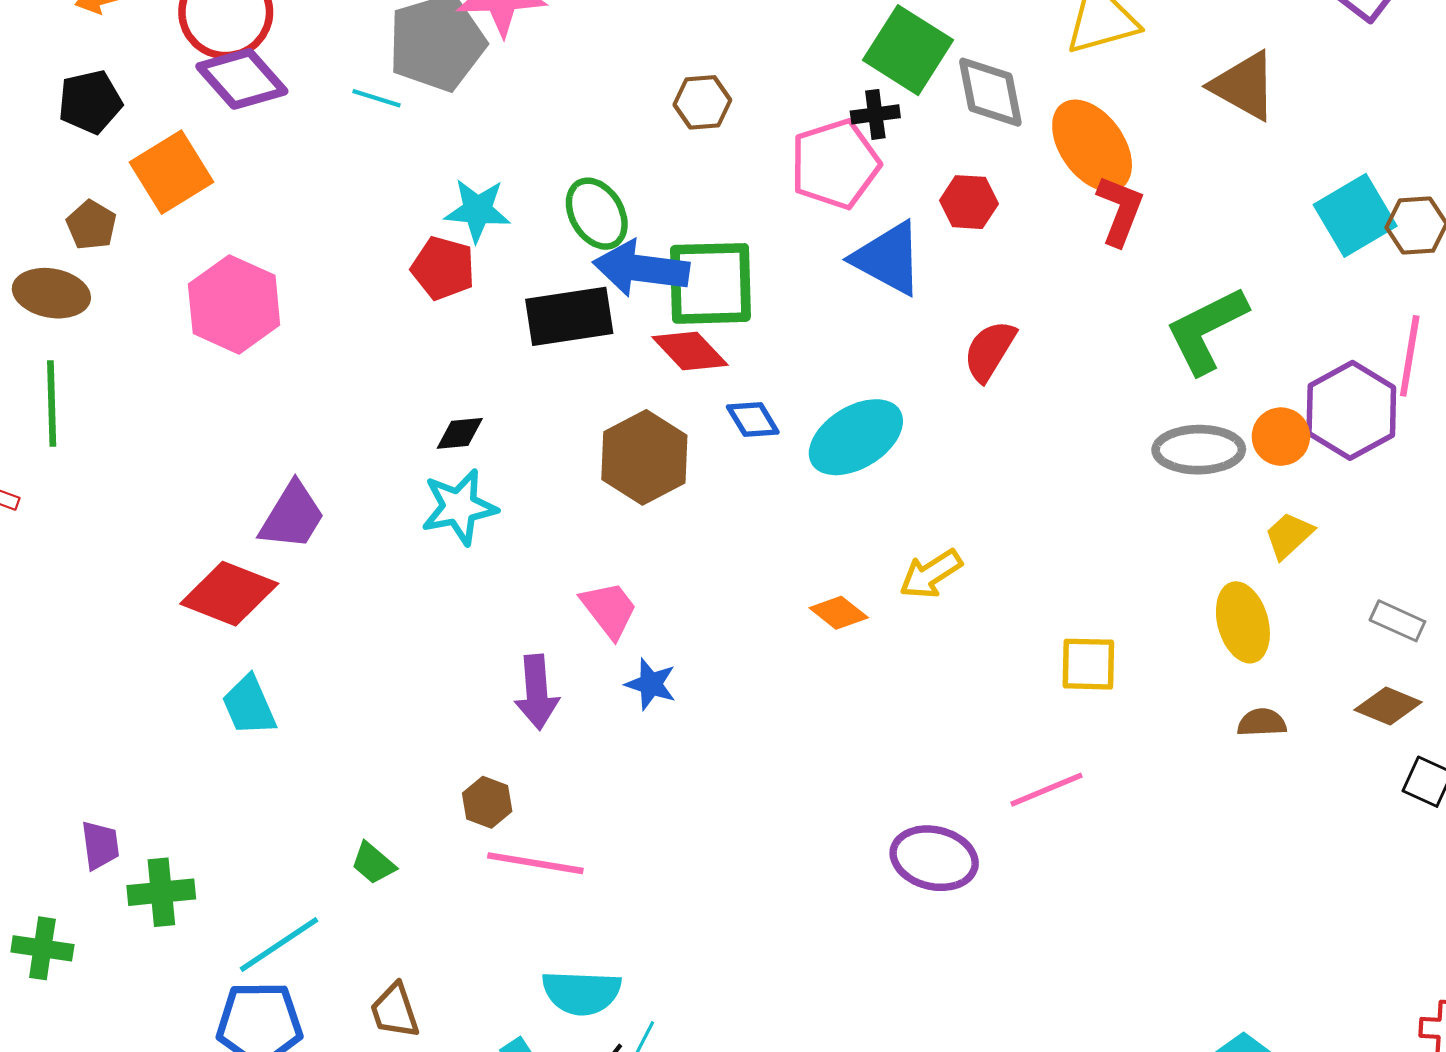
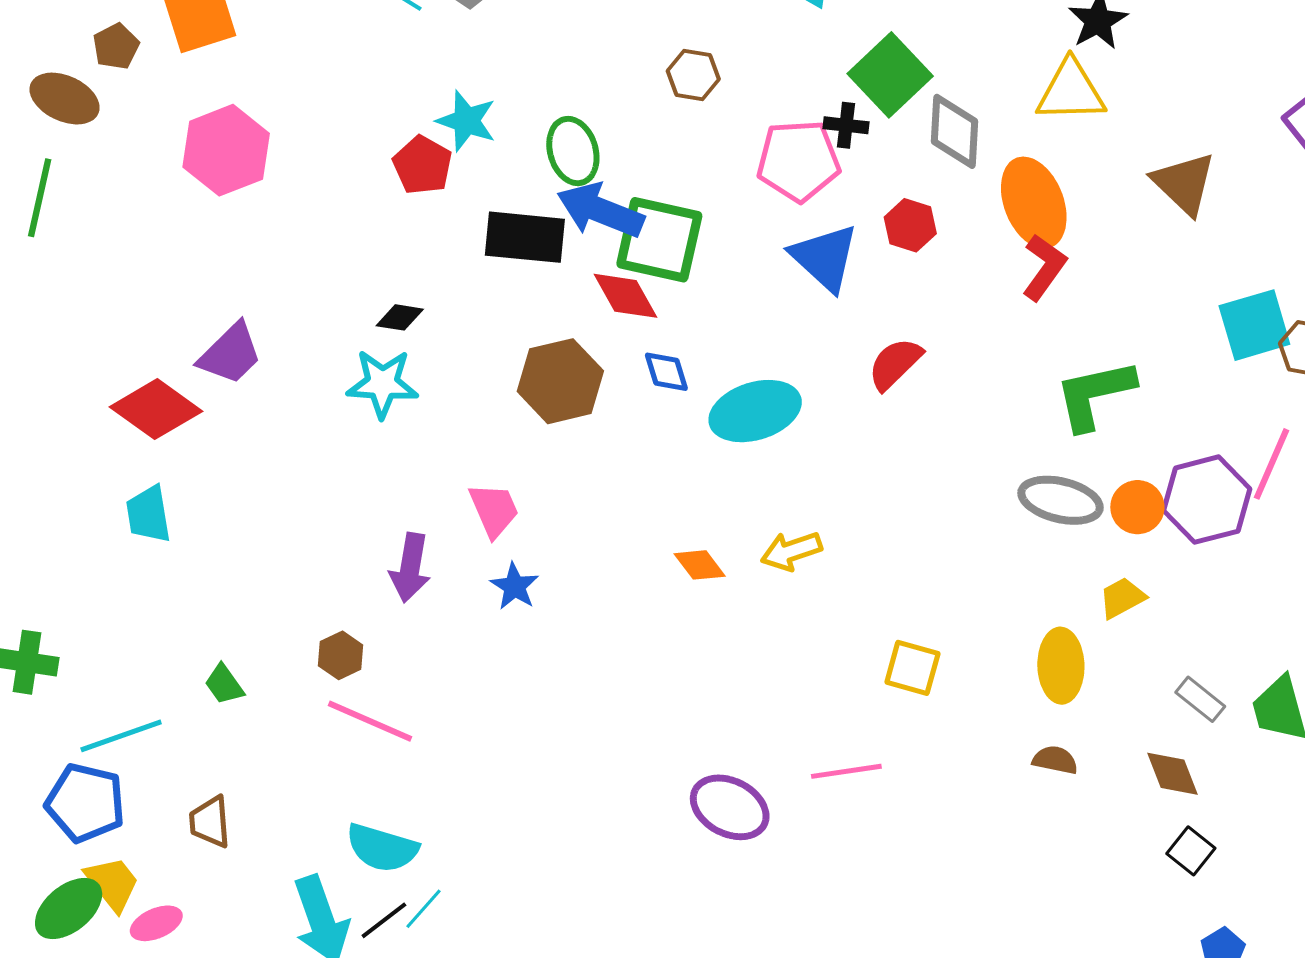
brown diamond: (1388, 706) -> (1172, 774), turned 32

